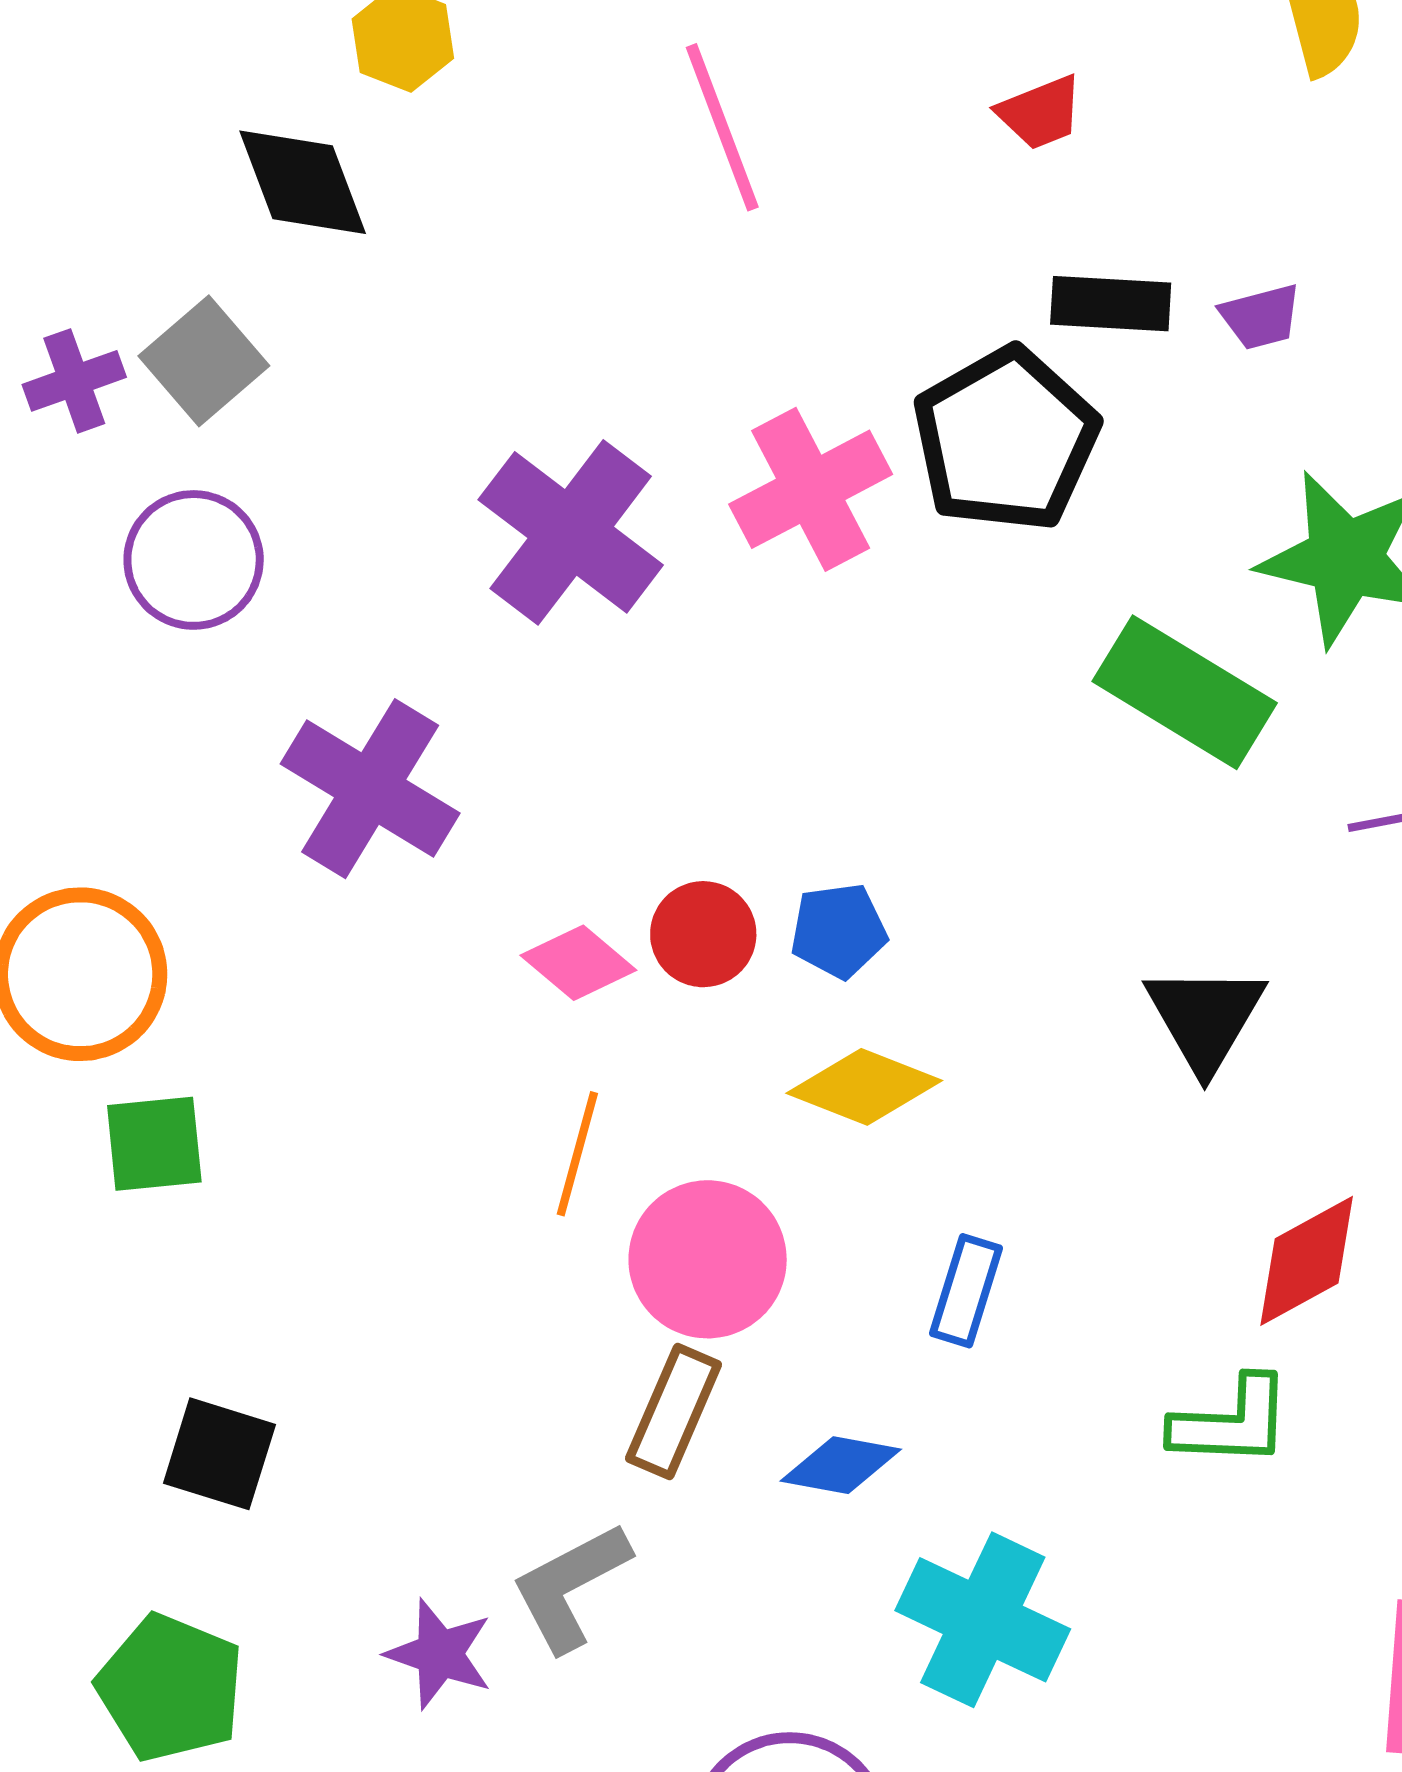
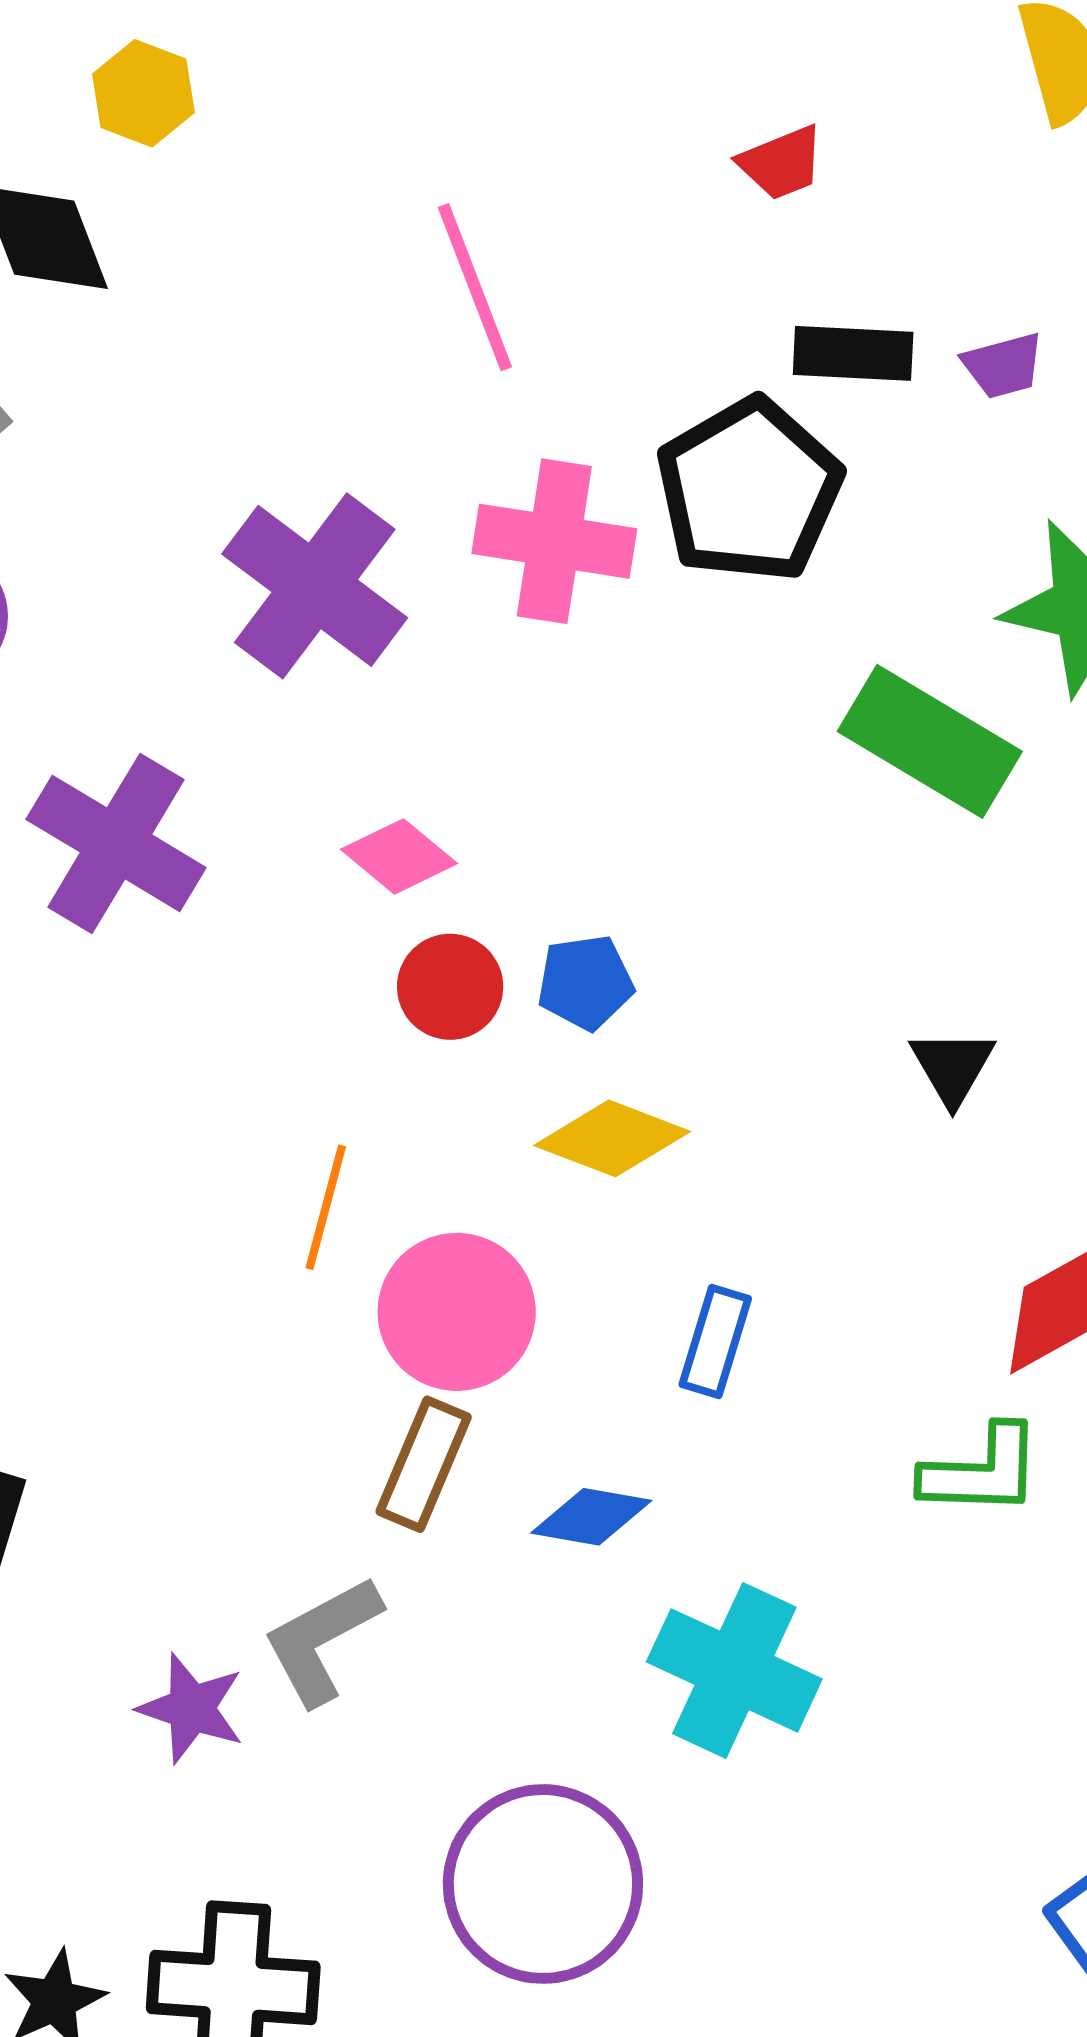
pink line: (722, 127) -> (475, 287), moved
pink cross: (811, 489) -> (554, 541), turned 37
pink diamond: (578, 963) -> (399, 856), moved
black triangle: (1205, 1018) -> (952, 1067), size x0.7

